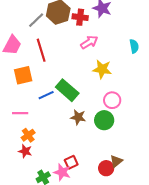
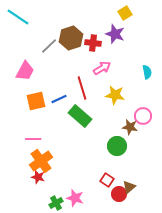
red line: (41, 50) -> (82, 88), moved
blue line: (46, 95) -> (59, 99), moved
pink circle: (112, 100) -> (143, 116), moved
brown star: (78, 117) -> (130, 127), moved
orange cross: (28, 135) -> (41, 161), size x1.6
red square: (71, 162) -> (107, 180), moved, turned -32

